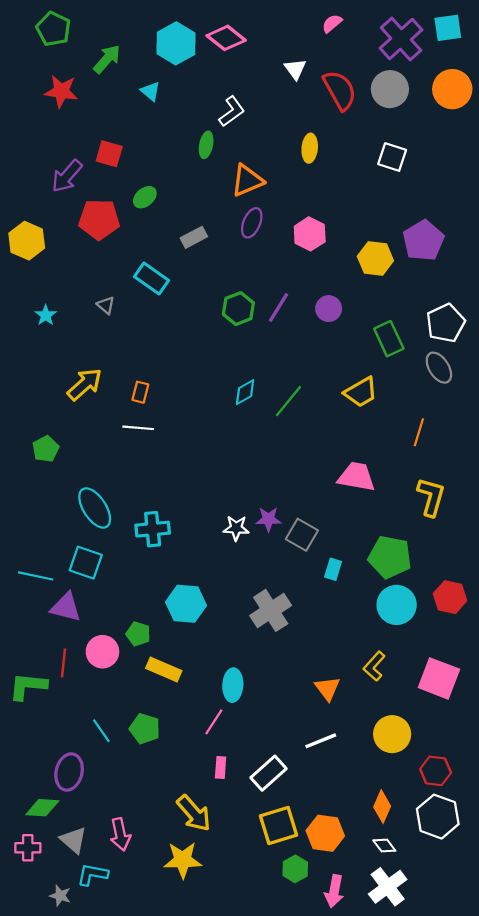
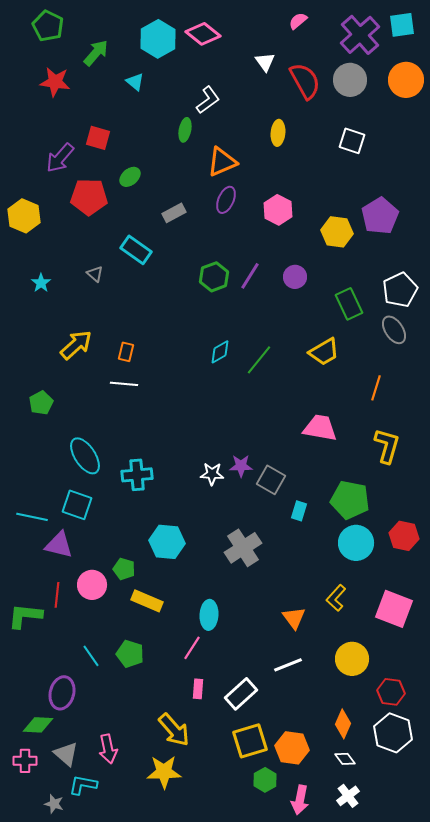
white cross: (388, 887) -> (348, 796), size x0.7

